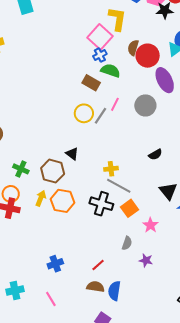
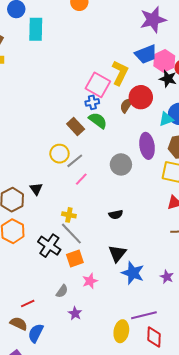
pink square: (100, 37) -> (98, 85), turned -30
red circle: (148, 56) -> (141, 97), moved
pink line: (115, 104) -> (81, 179), moved

